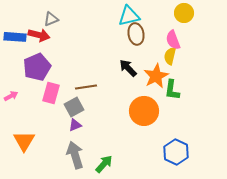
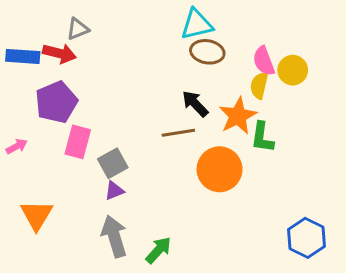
yellow circle: (184, 13) -> (293, 70), moved
brown ellipse: (136, 34) -> (207, 52), turned -70
brown line: (86, 87) -> (178, 133), moved
blue hexagon: (176, 152) -> (306, 238), moved

